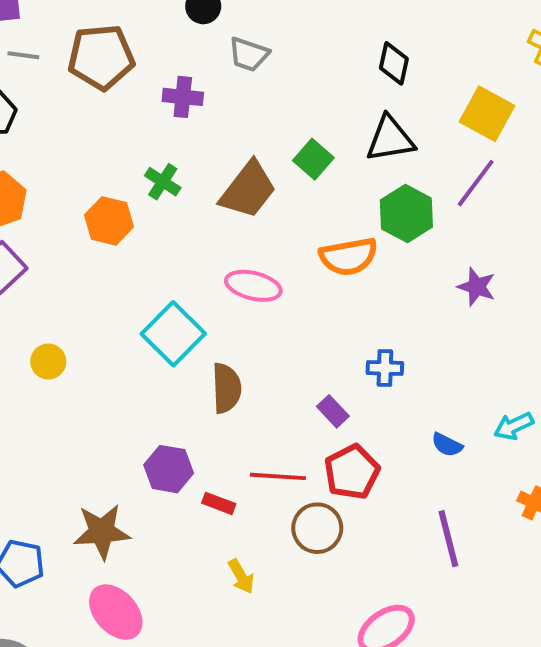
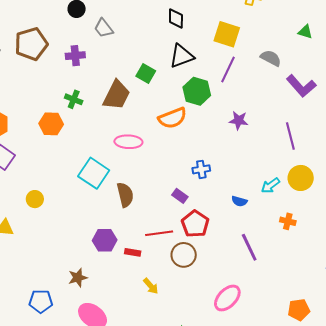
gray trapezoid: (249, 54) -> (104, 28), turned 45
brown star: (102, 532) -> (78, 278), size x0.7

